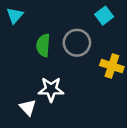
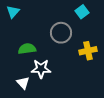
green semicircle: (43, 45) -> (27, 49), moved, turned 78
yellow cross: (112, 66) -> (88, 51), turned -30

